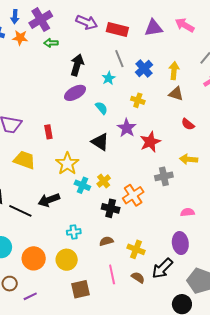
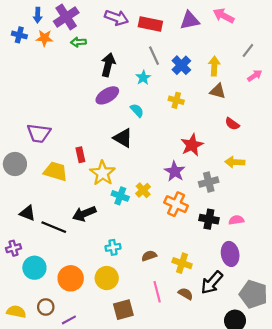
purple star: (127, 128) -> (175, 171), moved
red rectangle: (48, 132) -> (80, 155), moved
black triangle: (100, 142) -> (123, 138), moved
orange cross: (133, 195) -> (176, 204), turned -30
black cross: (111, 208) -> (209, 219), moved

